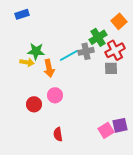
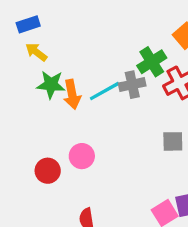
yellow arrow: (27, 62) -> (36, 52), moved, turned -152
orange arrow: (49, 68) -> (72, 94), moved
gray square: (111, 68) -> (173, 141), moved

